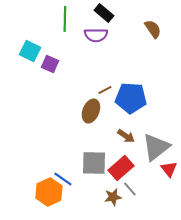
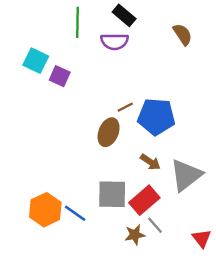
red triangle: (169, 169) -> (202, 238), moved
orange hexagon: (49, 192) -> (45, 210), moved

